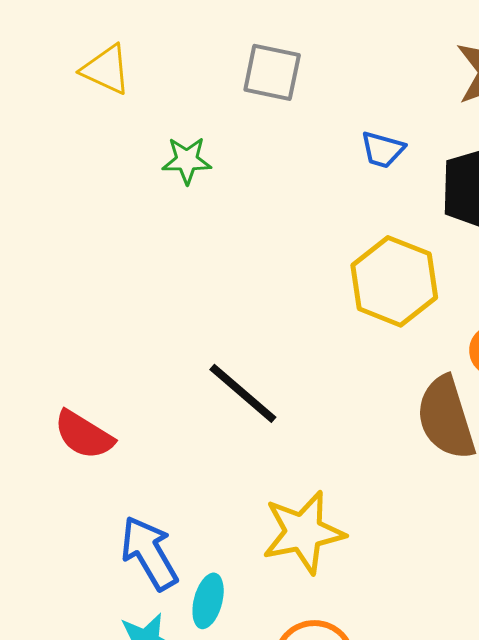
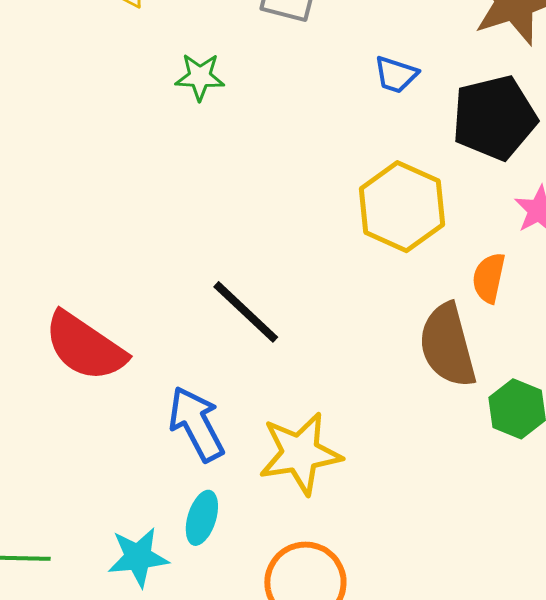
red semicircle: (84, 435) -> (85, 346), size x1.4
blue arrow: (149, 553) -> (196, 424), moved

